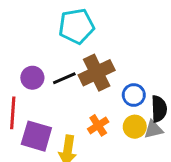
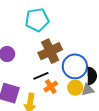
black line: (64, 78) -> (41, 76), moved
blue circle: (134, 95) -> (75, 66), size x1.6

